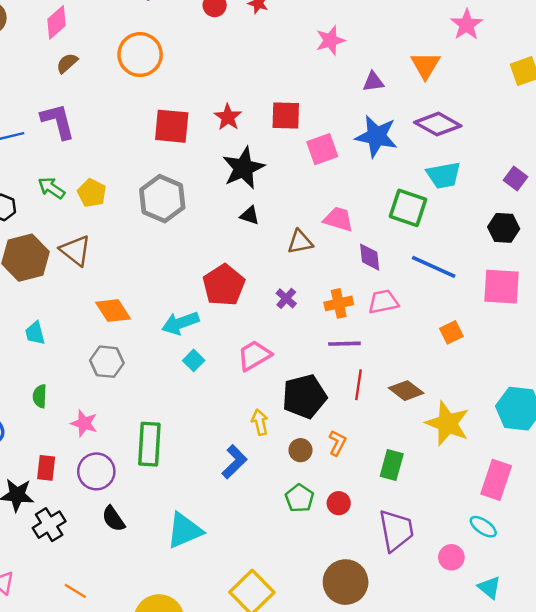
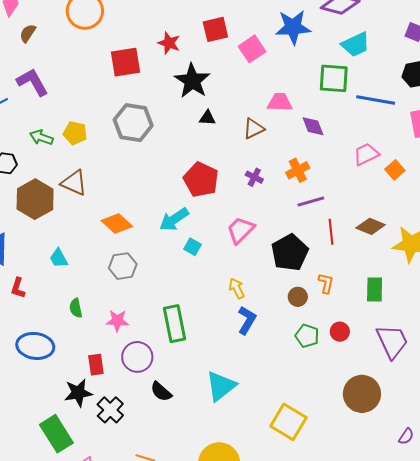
blue line: (434, 267) -> (376, 100), moved
pink trapezoid: (383, 302) -> (366, 154), moved
yellow arrow: (260, 422) -> (237, 288), moved

